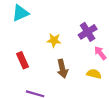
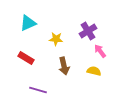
cyan triangle: (20, 13) -> (28, 23), moved
red rectangle: (23, 60) -> (26, 58), turned -35

